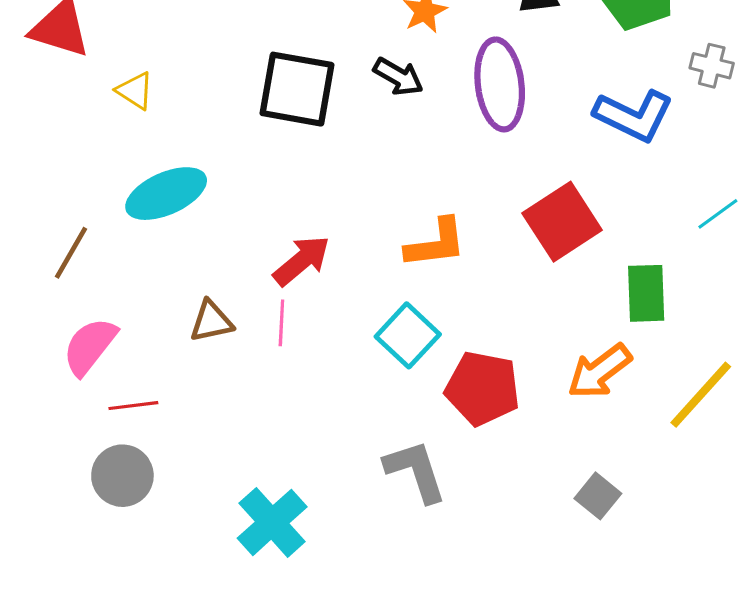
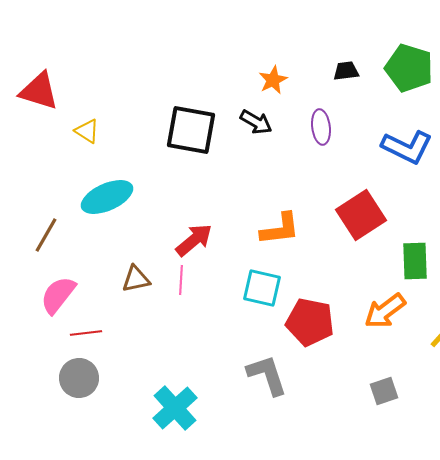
purple ellipse: (500, 84) -> (321, 127), size x0.6
cyan square: (408, 335) -> (262, 288), turned -30
gray square: (598, 496) -> (384, 391), turned 32

